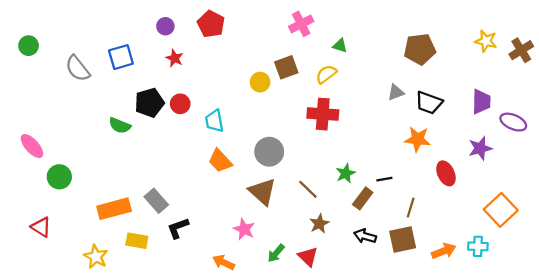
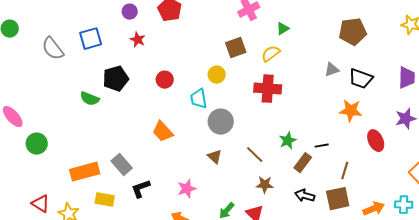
green triangle: (340, 46) -> (283, 29), turned -48
yellow circle: (260, 82) -> (217, 75), moved
red circle: (180, 104) -> (165, 80), moved
cyan trapezoid: (214, 121) -> (199, 99), moved
orange trapezoid: (220, 161) -> (163, 132), moved
brown triangle: (262, 192) -> (215, 157), size x0.6
brown star: (319, 224) -> (265, 185), turned 30
red triangle: (41, 227) -> (41, 204), moved
pink star: (244, 229) -> (187, 189), moved, turned 30

